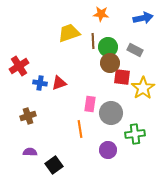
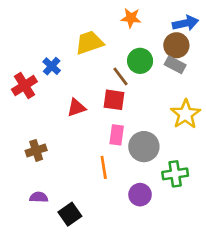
brown line: (93, 41) -> (121, 76), moved, turned -35
brown circle: (110, 63) -> (176, 45), moved
red square: (122, 77) -> (114, 100), moved
blue cross: (40, 83) -> (52, 66), moved, turned 32

